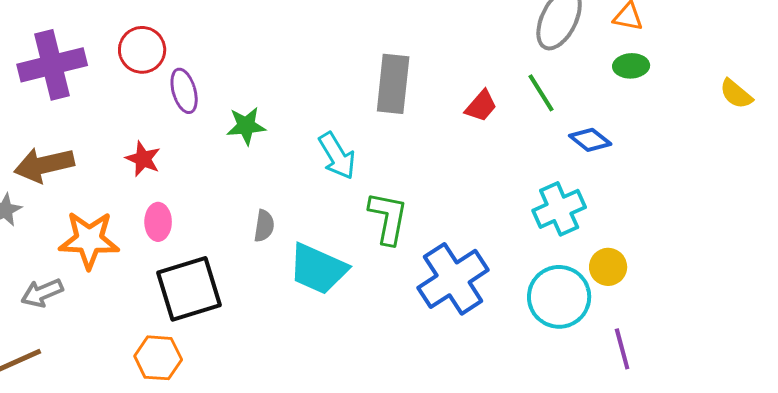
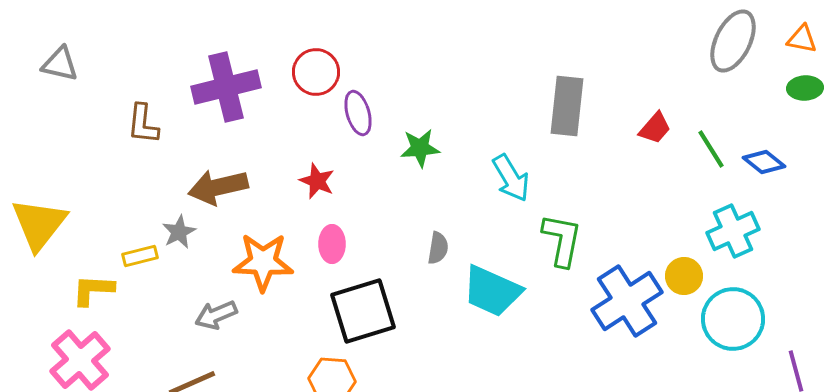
green line: (541, 93) -> (711, 149), moved
yellow circle: (608, 267) -> (684, 276), moved

